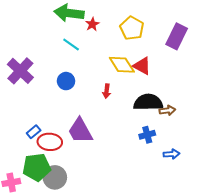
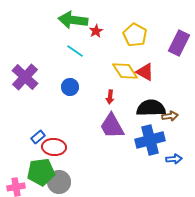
purple trapezoid: (80, 131) -> (112, 126), moved
blue cross: (147, 135) -> (150, 140), size x1.8

